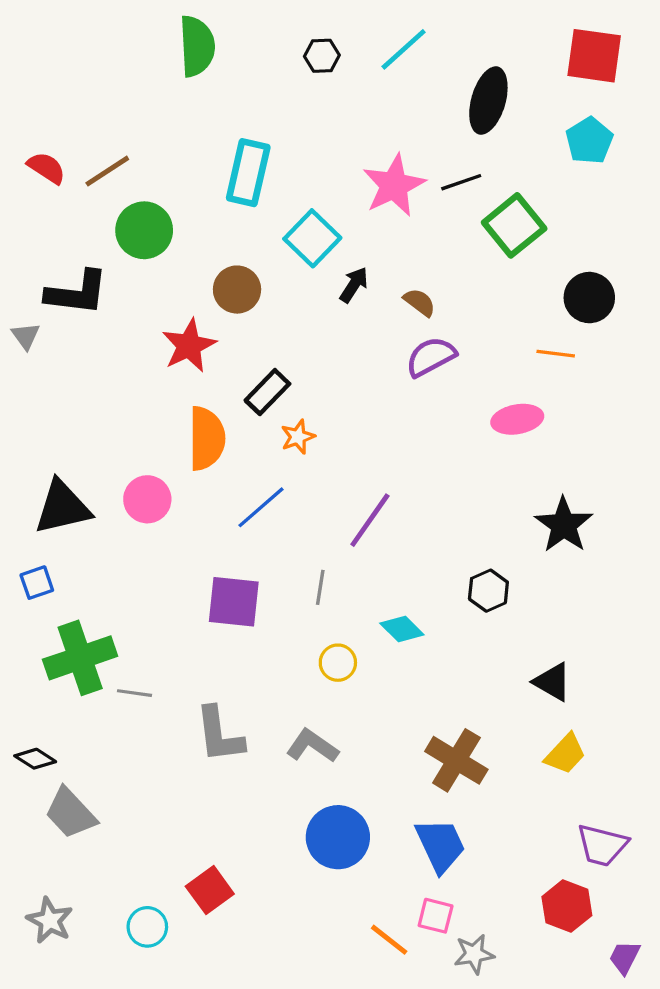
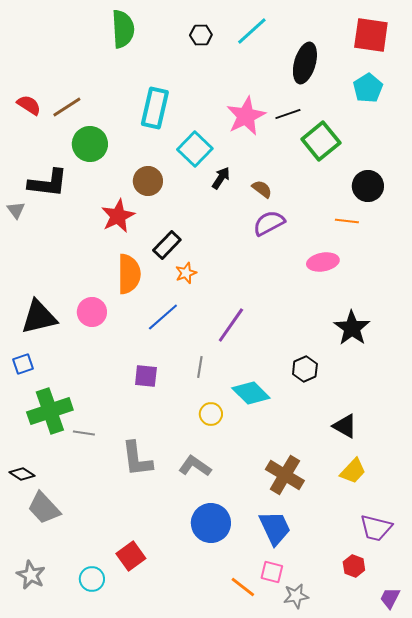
purple square: (234, 602) -> (146, 376), size x0.7
cyan diamond: (402, 629) -> (251, 393), size x1.4
red hexagon: (567, 906) -> (354, 566), size x0.7

